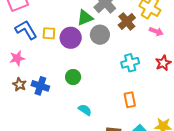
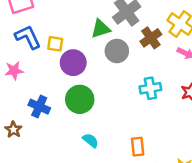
purple circle: (71, 38) -> (73, 63), moved
green circle: (73, 77) -> (80, 99), size x1.5
brown star: (19, 84) -> (13, 130), moved
orange rectangle: (130, 100) -> (138, 147), moved

